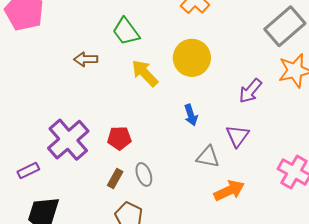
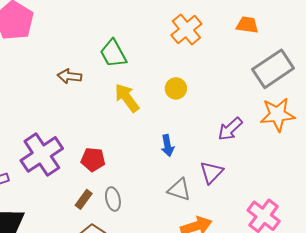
yellow circle: (192, 58) -> (176, 88), size x0.6

